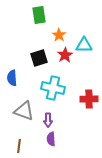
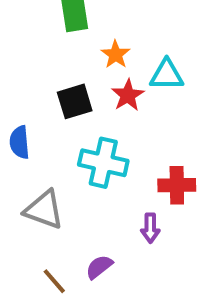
purple arrow: (48, 120) -> (150, 228), moved
purple semicircle: (51, 139) -> (99, 267), turned 56
brown line: (19, 146) -> (54, 281), moved, turned -48

